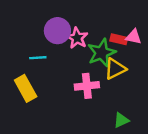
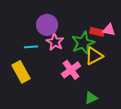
pink star: (77, 38) -> (55, 42), moved
pink cross: (87, 86) -> (71, 70), turned -30
green triangle: (121, 120) -> (91, 98), moved

